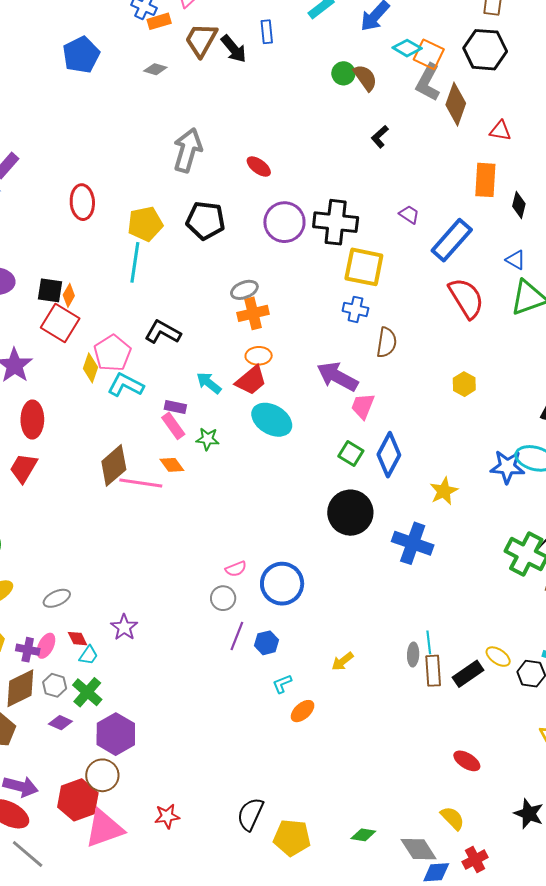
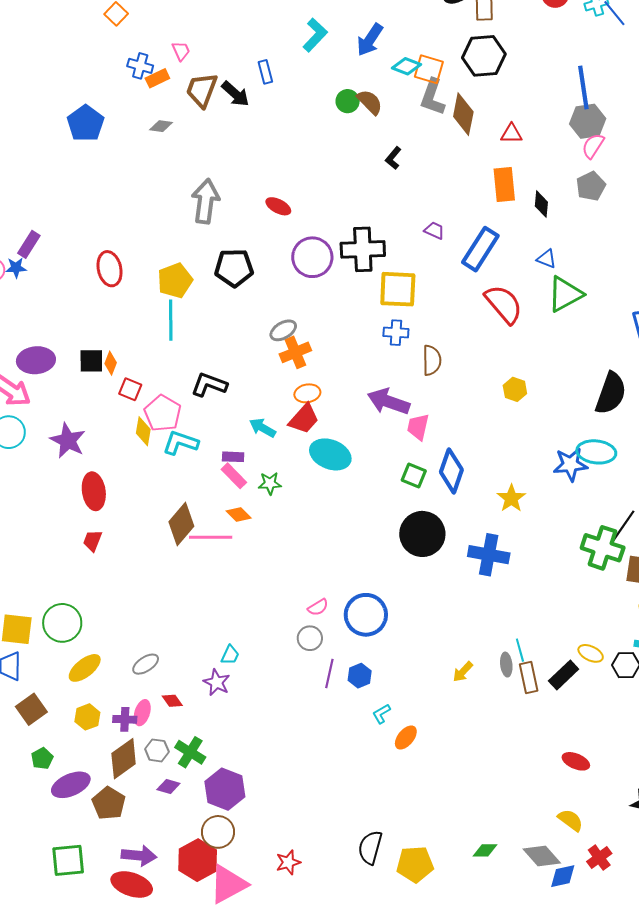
red square: (60, 323) -> (130, 389), moved, size x0.6
red trapezoid: (23, 468) -> (93, 541), size x0.7
cyan trapezoid: (88, 655) -> (230, 655), moved
yellow arrow: (343, 661) -> (463, 672), moved

